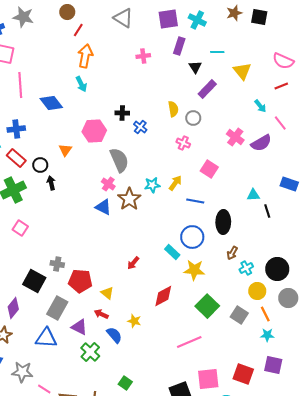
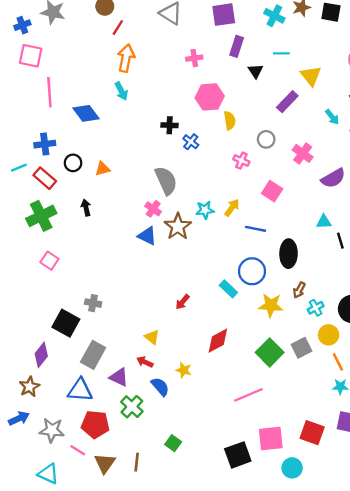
cyan cross: (197, 20) -> (274, 16), moved
purple rectangle: (207, 89) -> (287, 102), moved
gray circle: (193, 118) -> (266, 139), moved
pink hexagon: (94, 131) -> (210, 97), moved
purple semicircle: (261, 143) -> (333, 178), moved
orange triangle: (65, 150) -> (102, 169), turned 40
black circle: (40, 165) -> (73, 163), moved
yellow star: (194, 270) -> (271, 305), moved
red pentagon: (80, 281) -> (95, 424), moved
gray square: (239, 315) -> (301, 348), moved, turned 30

